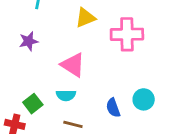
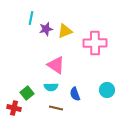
purple star: (29, 41) -> (46, 29), moved
blue semicircle: (113, 108) -> (75, 94), moved

